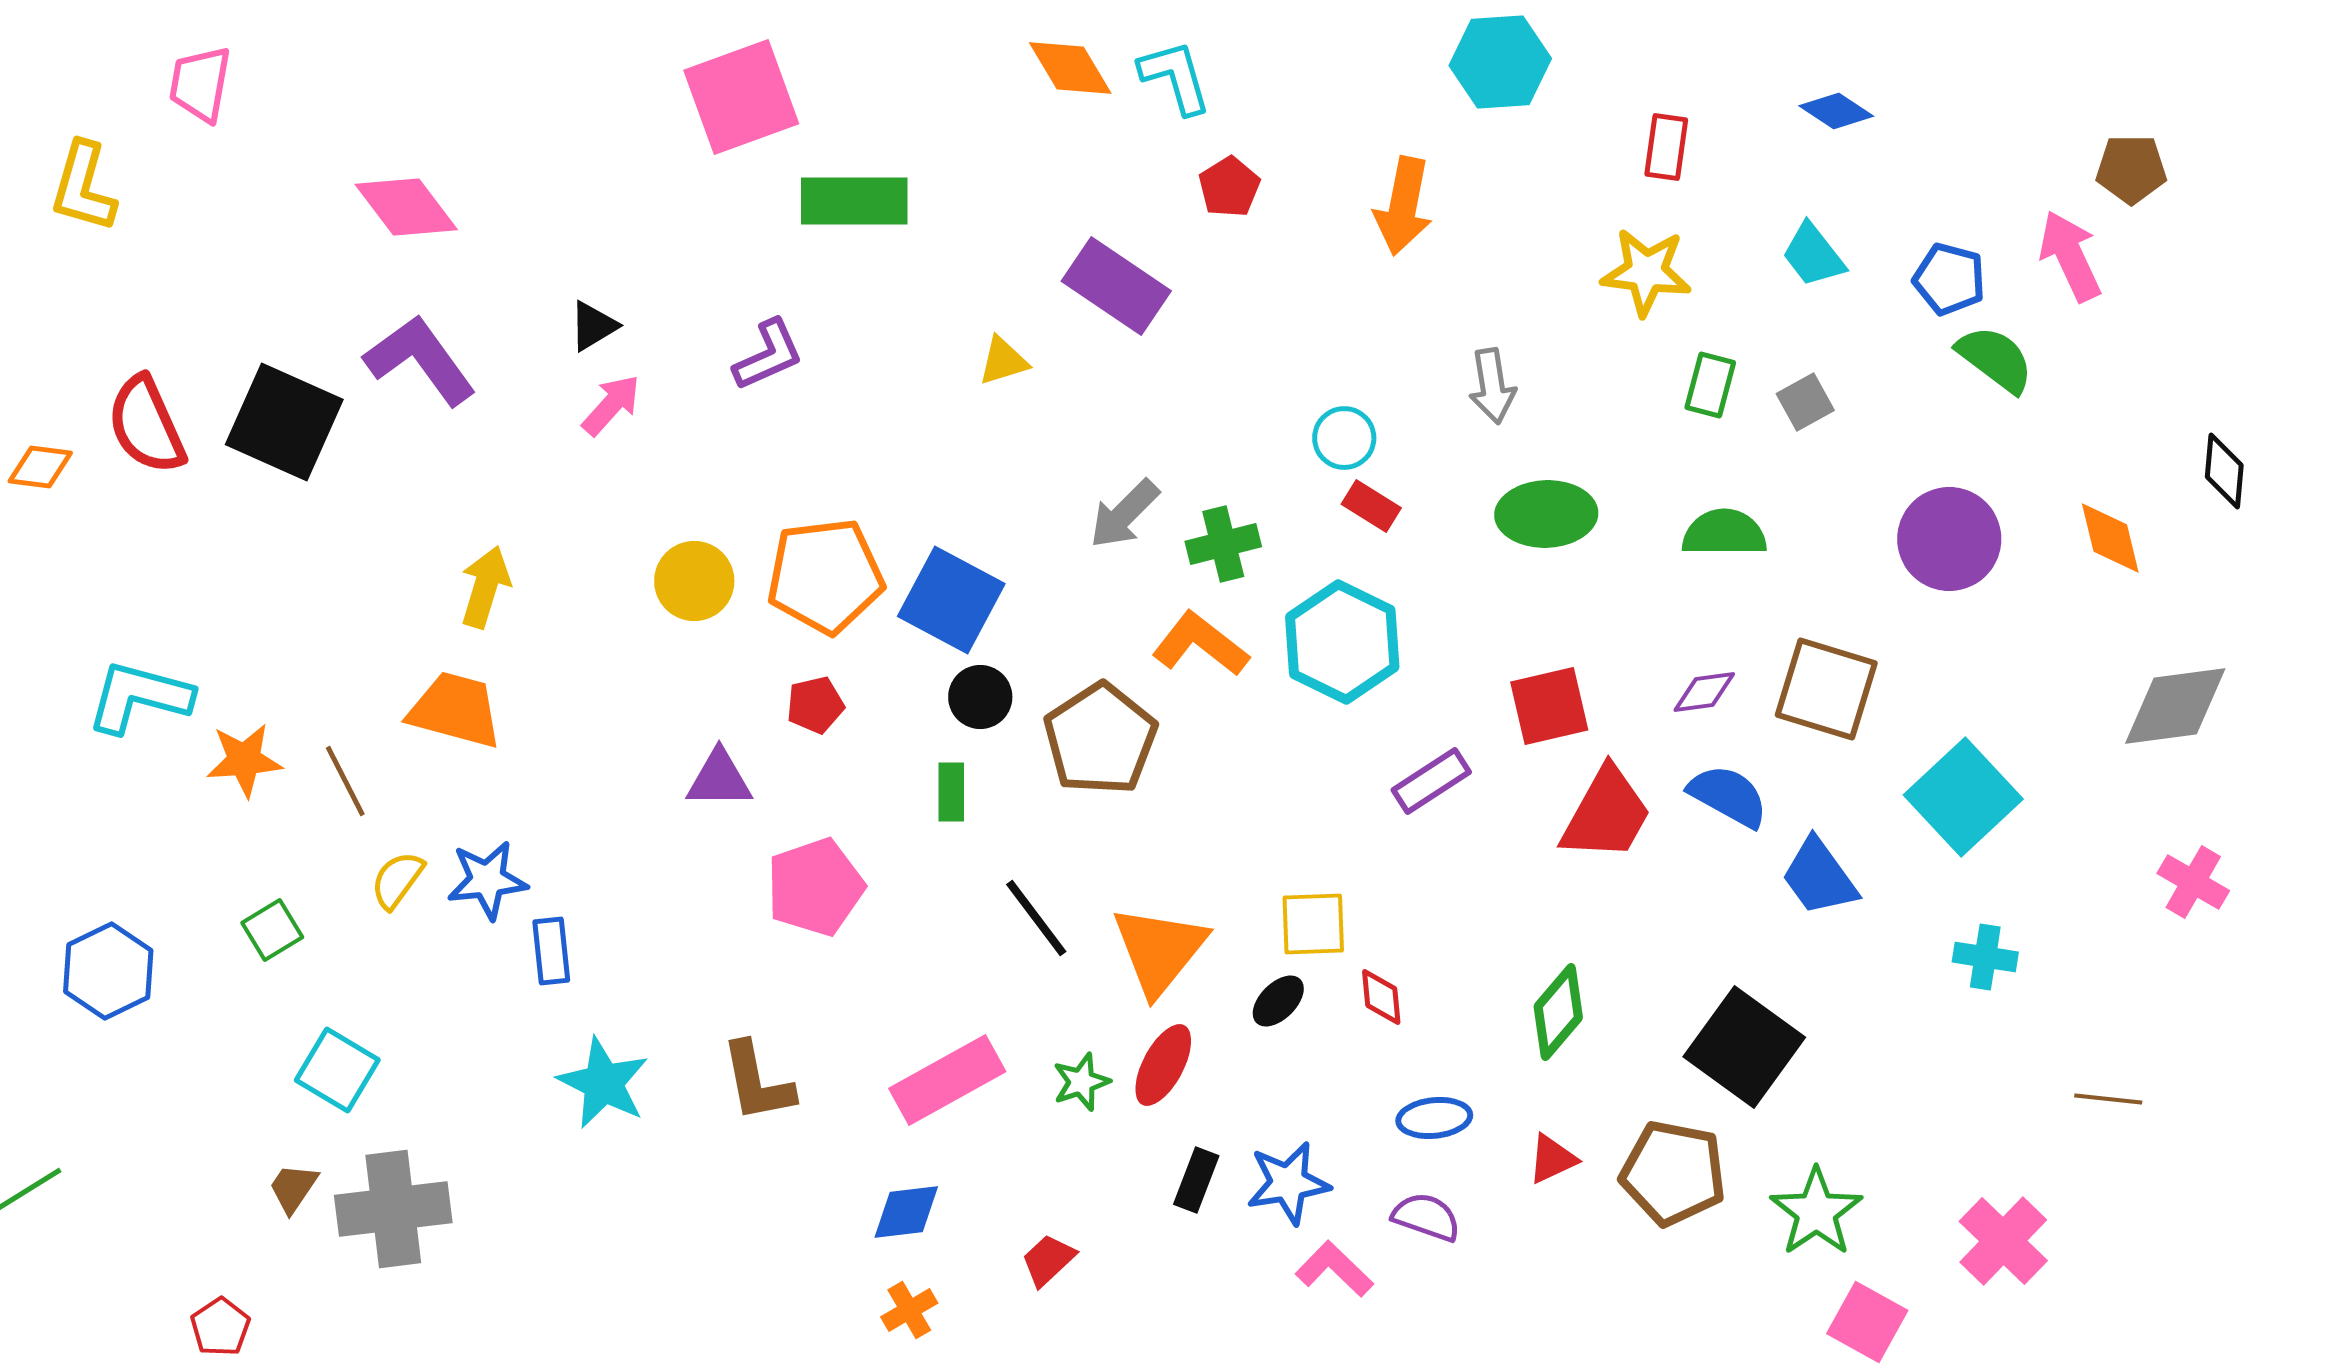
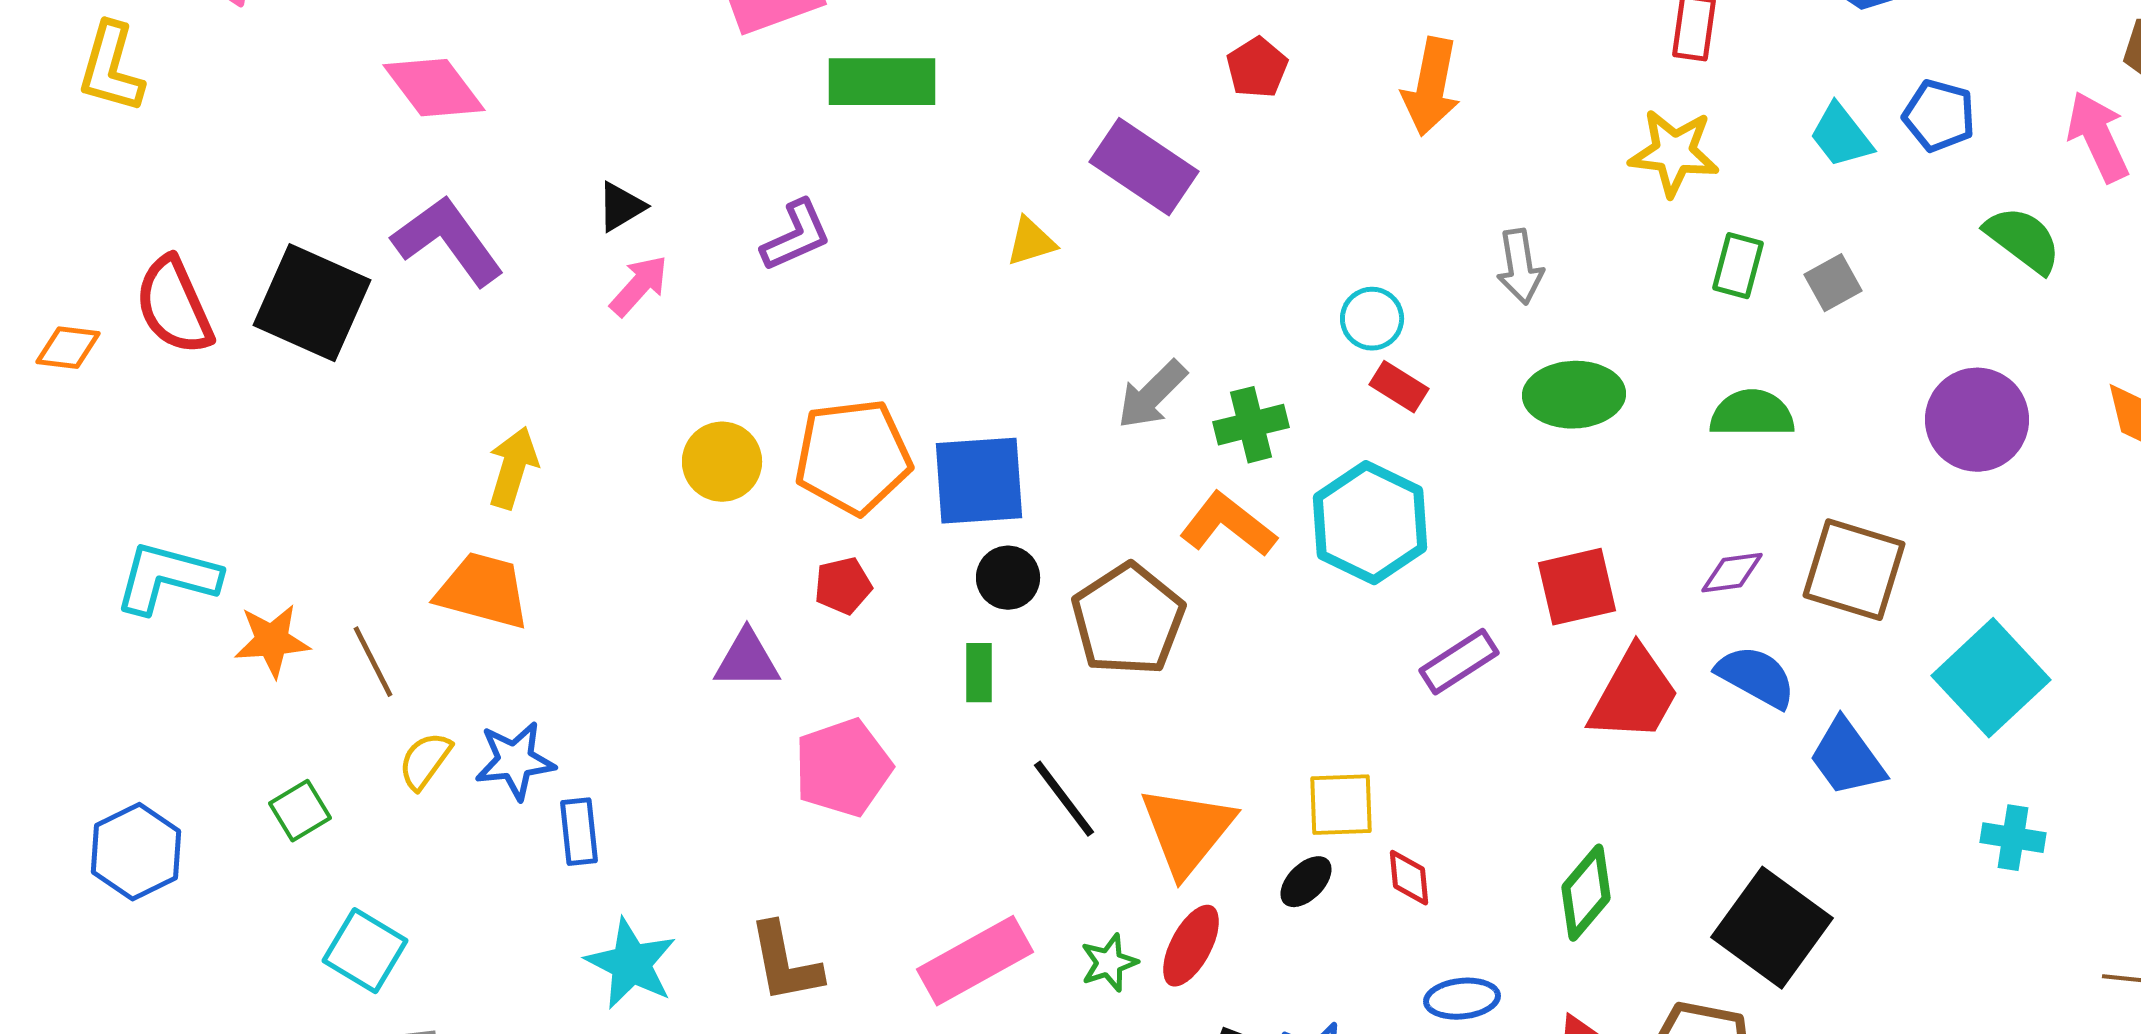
blue pentagon: (1949, 279) -> (1939, 116), moved
blue square: (951, 600) -> (979, 481), turned -32

